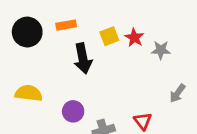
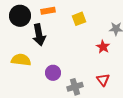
red star: (134, 38) -> (103, 47), moved
black arrow: (83, 58) -> (39, 35), moved

